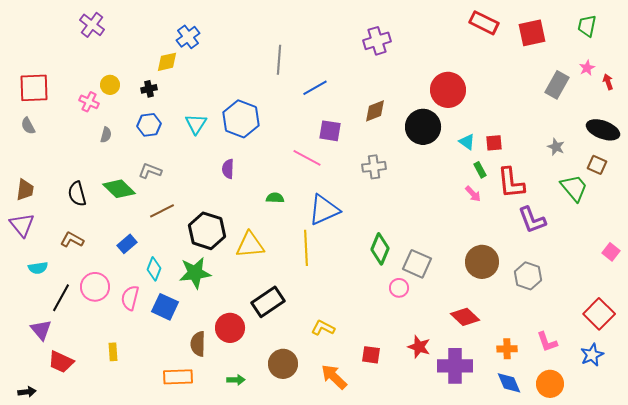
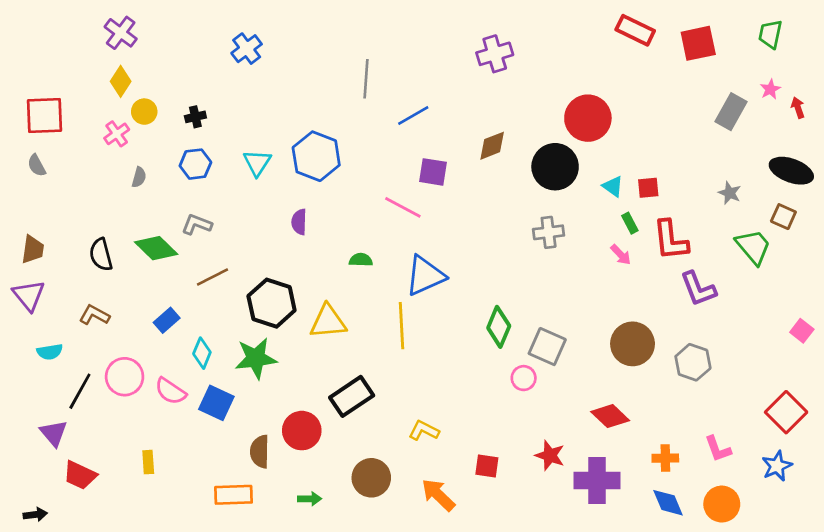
yellow diamond: (167, 62) -> (121, 81), moved, turned -45
pink cross: (89, 102) -> (117, 134), turned 30
gray cross: (374, 167) -> (549, 232), moved
pink semicircle: (130, 298) -> (170, 391), turned -70

